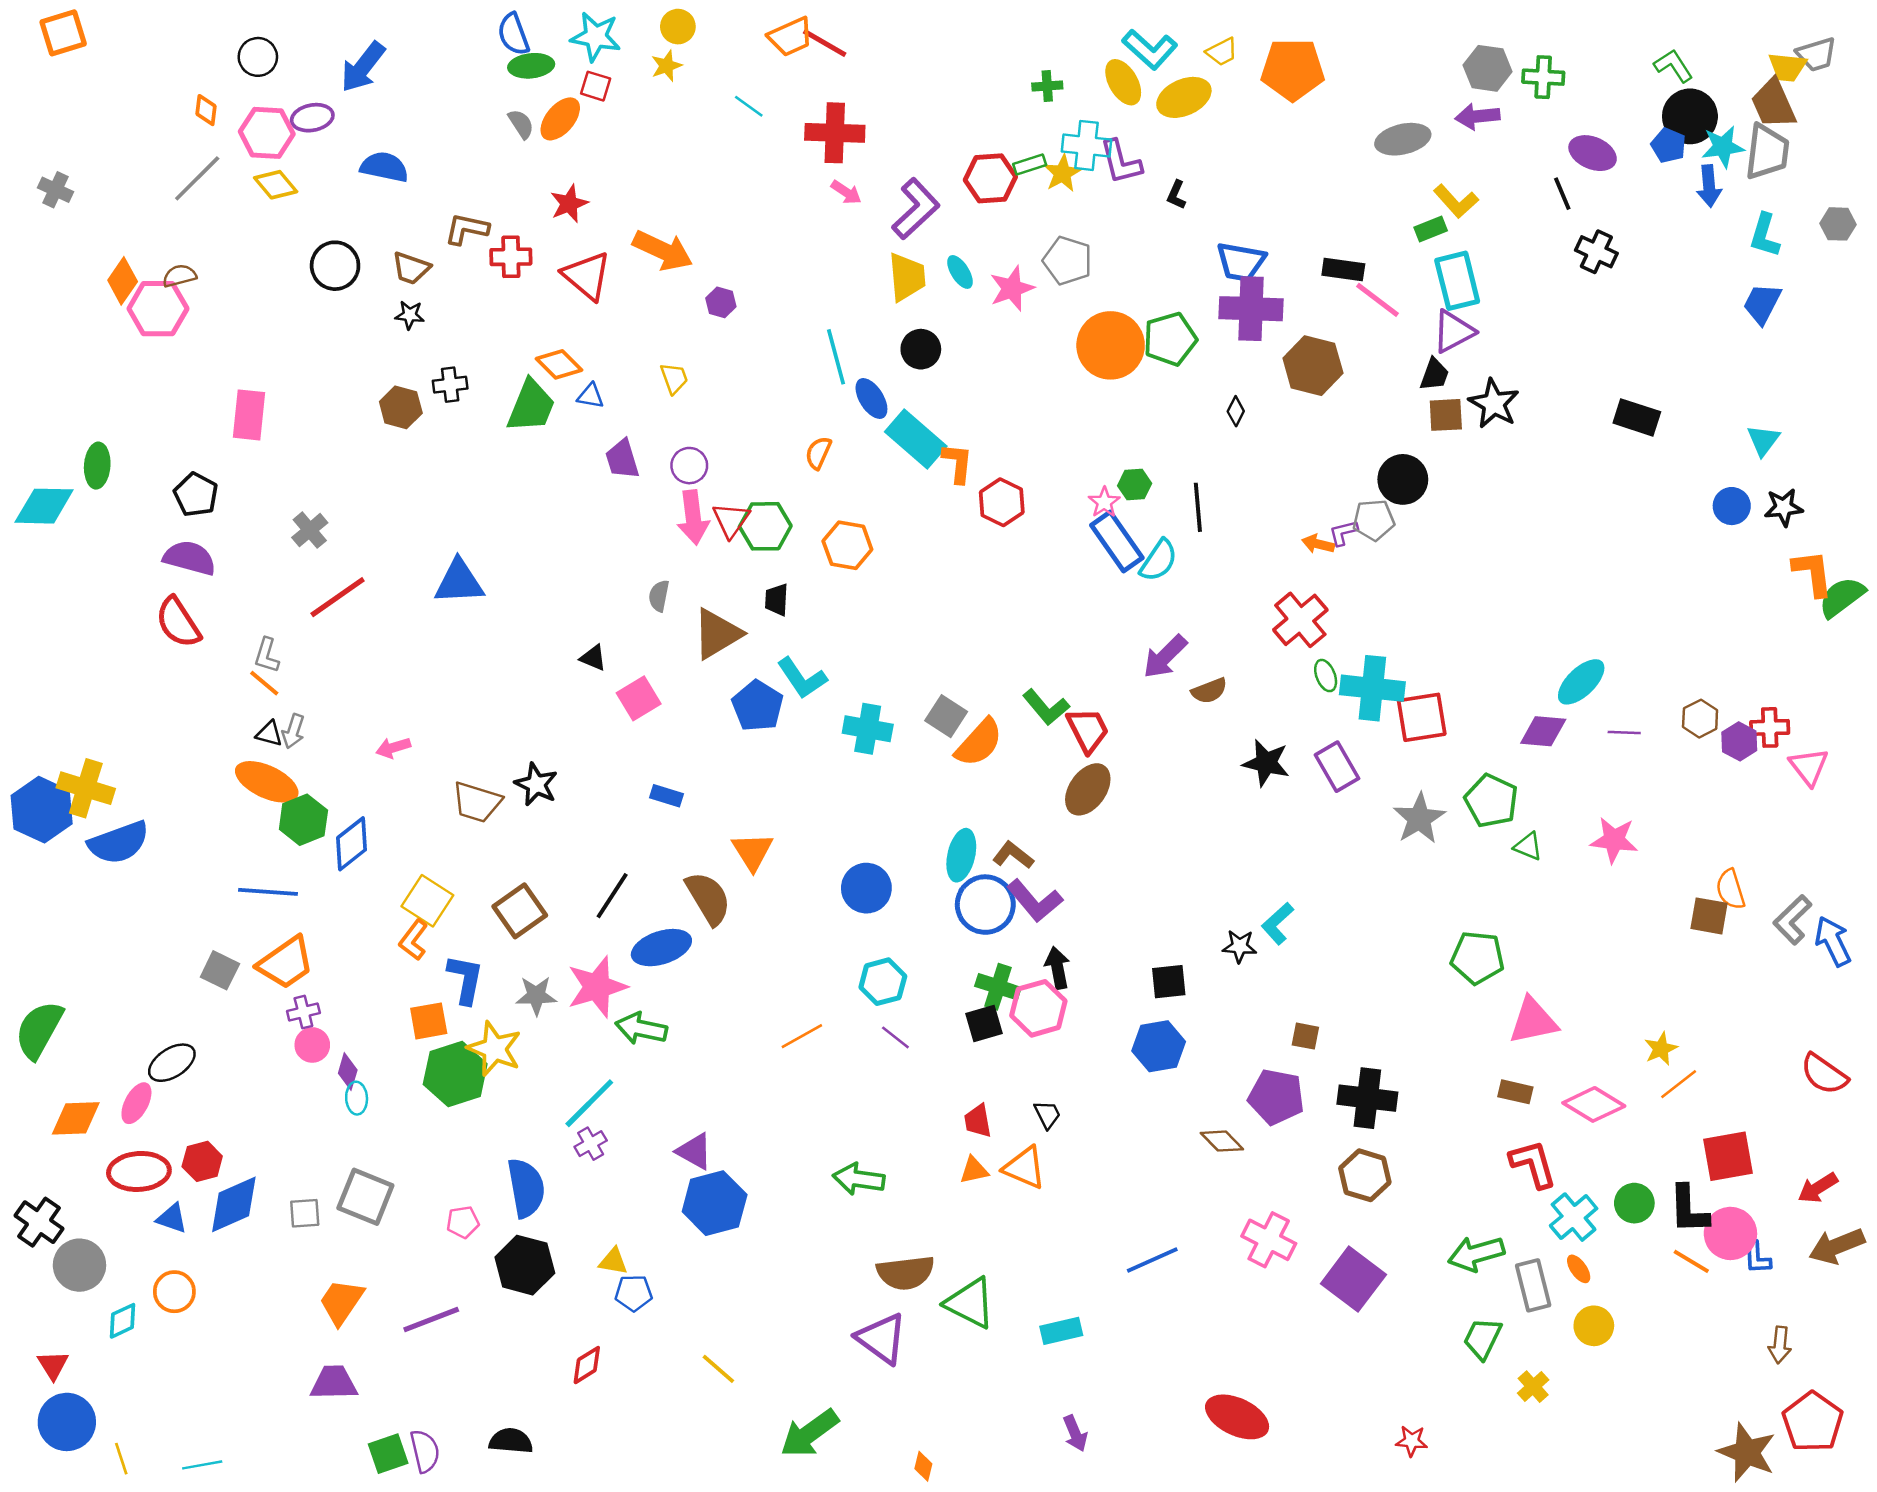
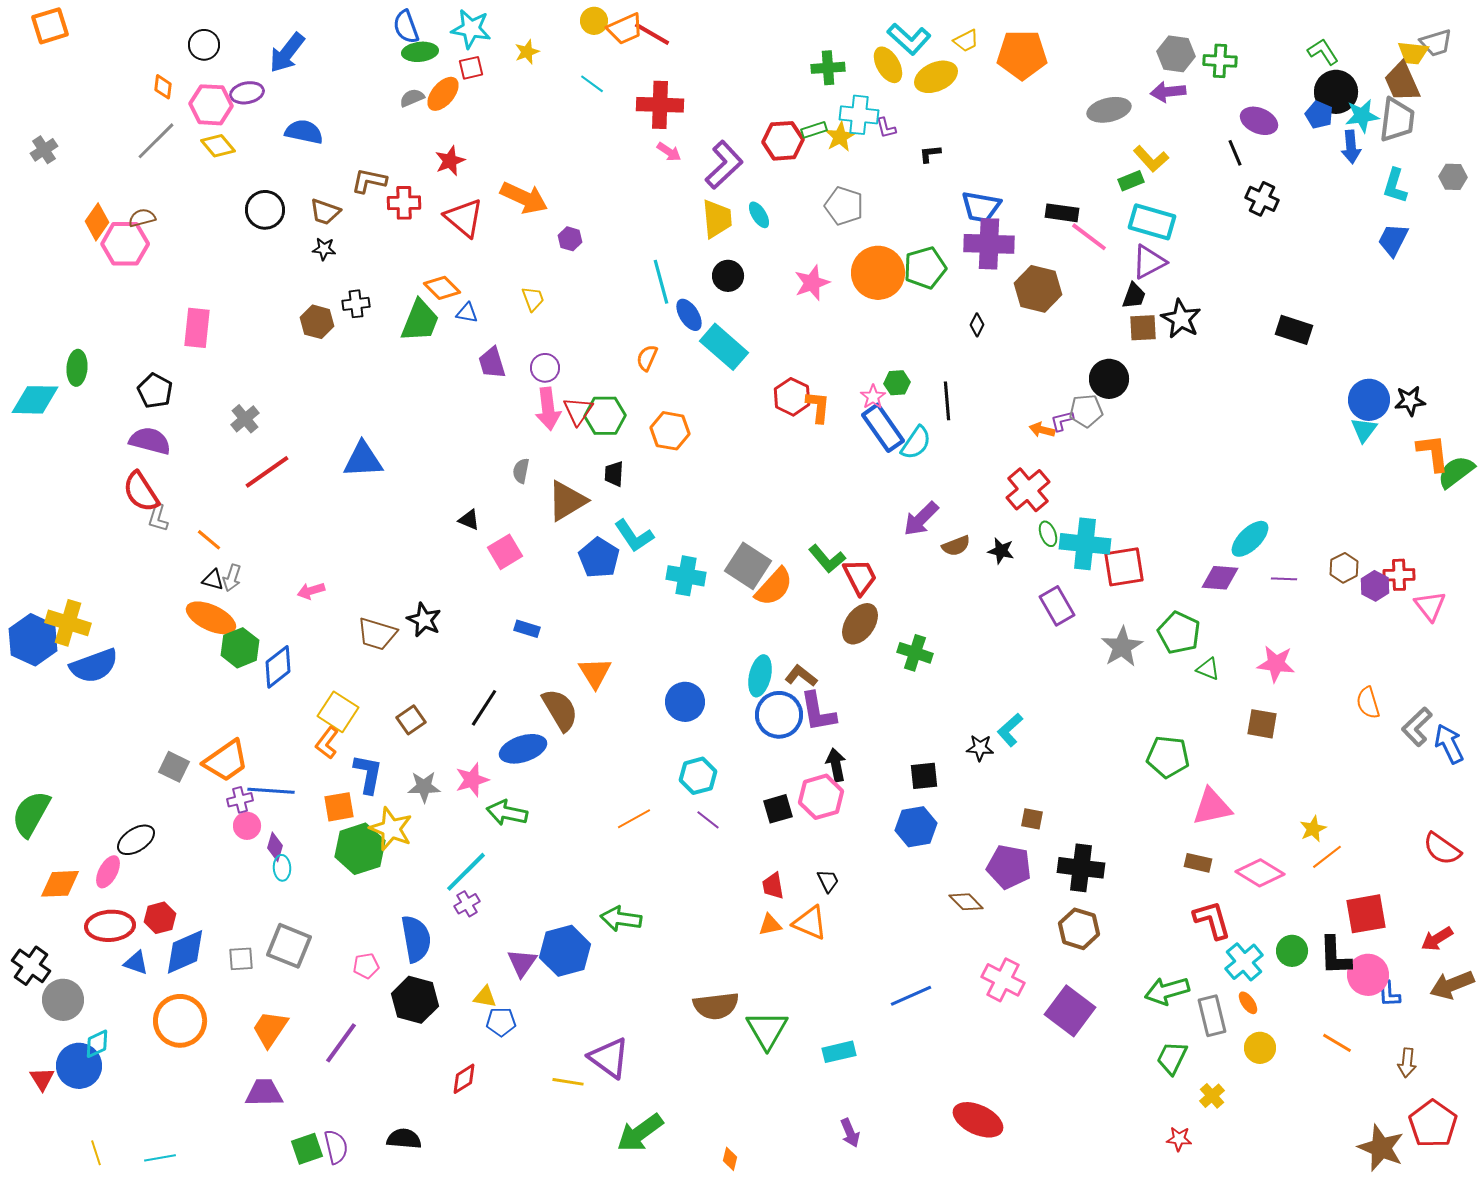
yellow circle: (678, 27) -> (594, 21), moved
red square: (596, 86) -> (471, 68), turned -30
green cross: (1047, 86) -> (828, 68), size x1.4
gray semicircle: (521, 124) -> (412, 98), turned -80
purple L-shape: (1121, 162) -> (886, 128), size x0.6
gray cross: (55, 190) -> (44, 150), turned 32
black L-shape: (1176, 195) -> (930, 154), turned 60
cyan rectangle: (1457, 281) -> (1152, 222), turned -60
pink star: (1012, 288) -> (812, 283), moved
cyan triangle: (1763, 440) -> (1364, 430), moved
orange L-shape: (957, 463) -> (818, 407), moved
blue circle: (1732, 506) -> (1369, 400), size x1.4
gray L-shape: (267, 655) -> (158, 518), moved
gray square: (946, 716) -> (748, 566), size x1.4
black star: (1266, 763) -> (1001, 551), moved, size x0.7
blue line: (268, 892) -> (271, 791), moved
purple L-shape: (1035, 901) -> (818, 712), turned 30
brown square: (520, 911) -> (411, 720), size x0.7
brown square: (1709, 916) -> (1262, 724), moved
pink star: (597, 987) -> (472, 780), size x0.7
green cross: (998, 987) -> (915, 653), moved
purple triangle: (694, 1151) -> (522, 963), moved, turned 36
green arrow: (859, 1179) -> (621, 919), moved
orange line: (1691, 1261) -> (1337, 1043), moved
orange circle: (174, 1292) -> (180, 1021), moved, size x1.6
green triangle: (970, 1303) -> (767, 1030), turned 33
purple line: (431, 1319) -> (341, 1043), turned -33
purple triangle: (882, 1338) -> (609, 1058), moved
yellow line: (718, 1369) -> (568, 1082), turned -32
blue circle: (67, 1422) -> (79, 1066), moved
red star: (1412, 1441) -> (1179, 1139), moved

